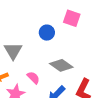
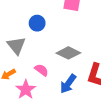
blue circle: (47, 33) -> (37, 23), moved

